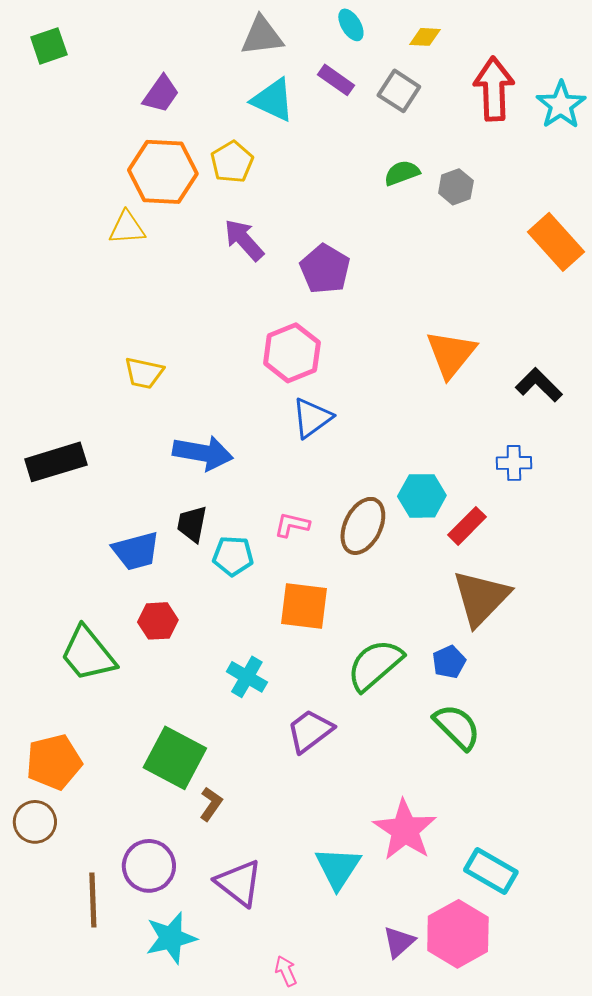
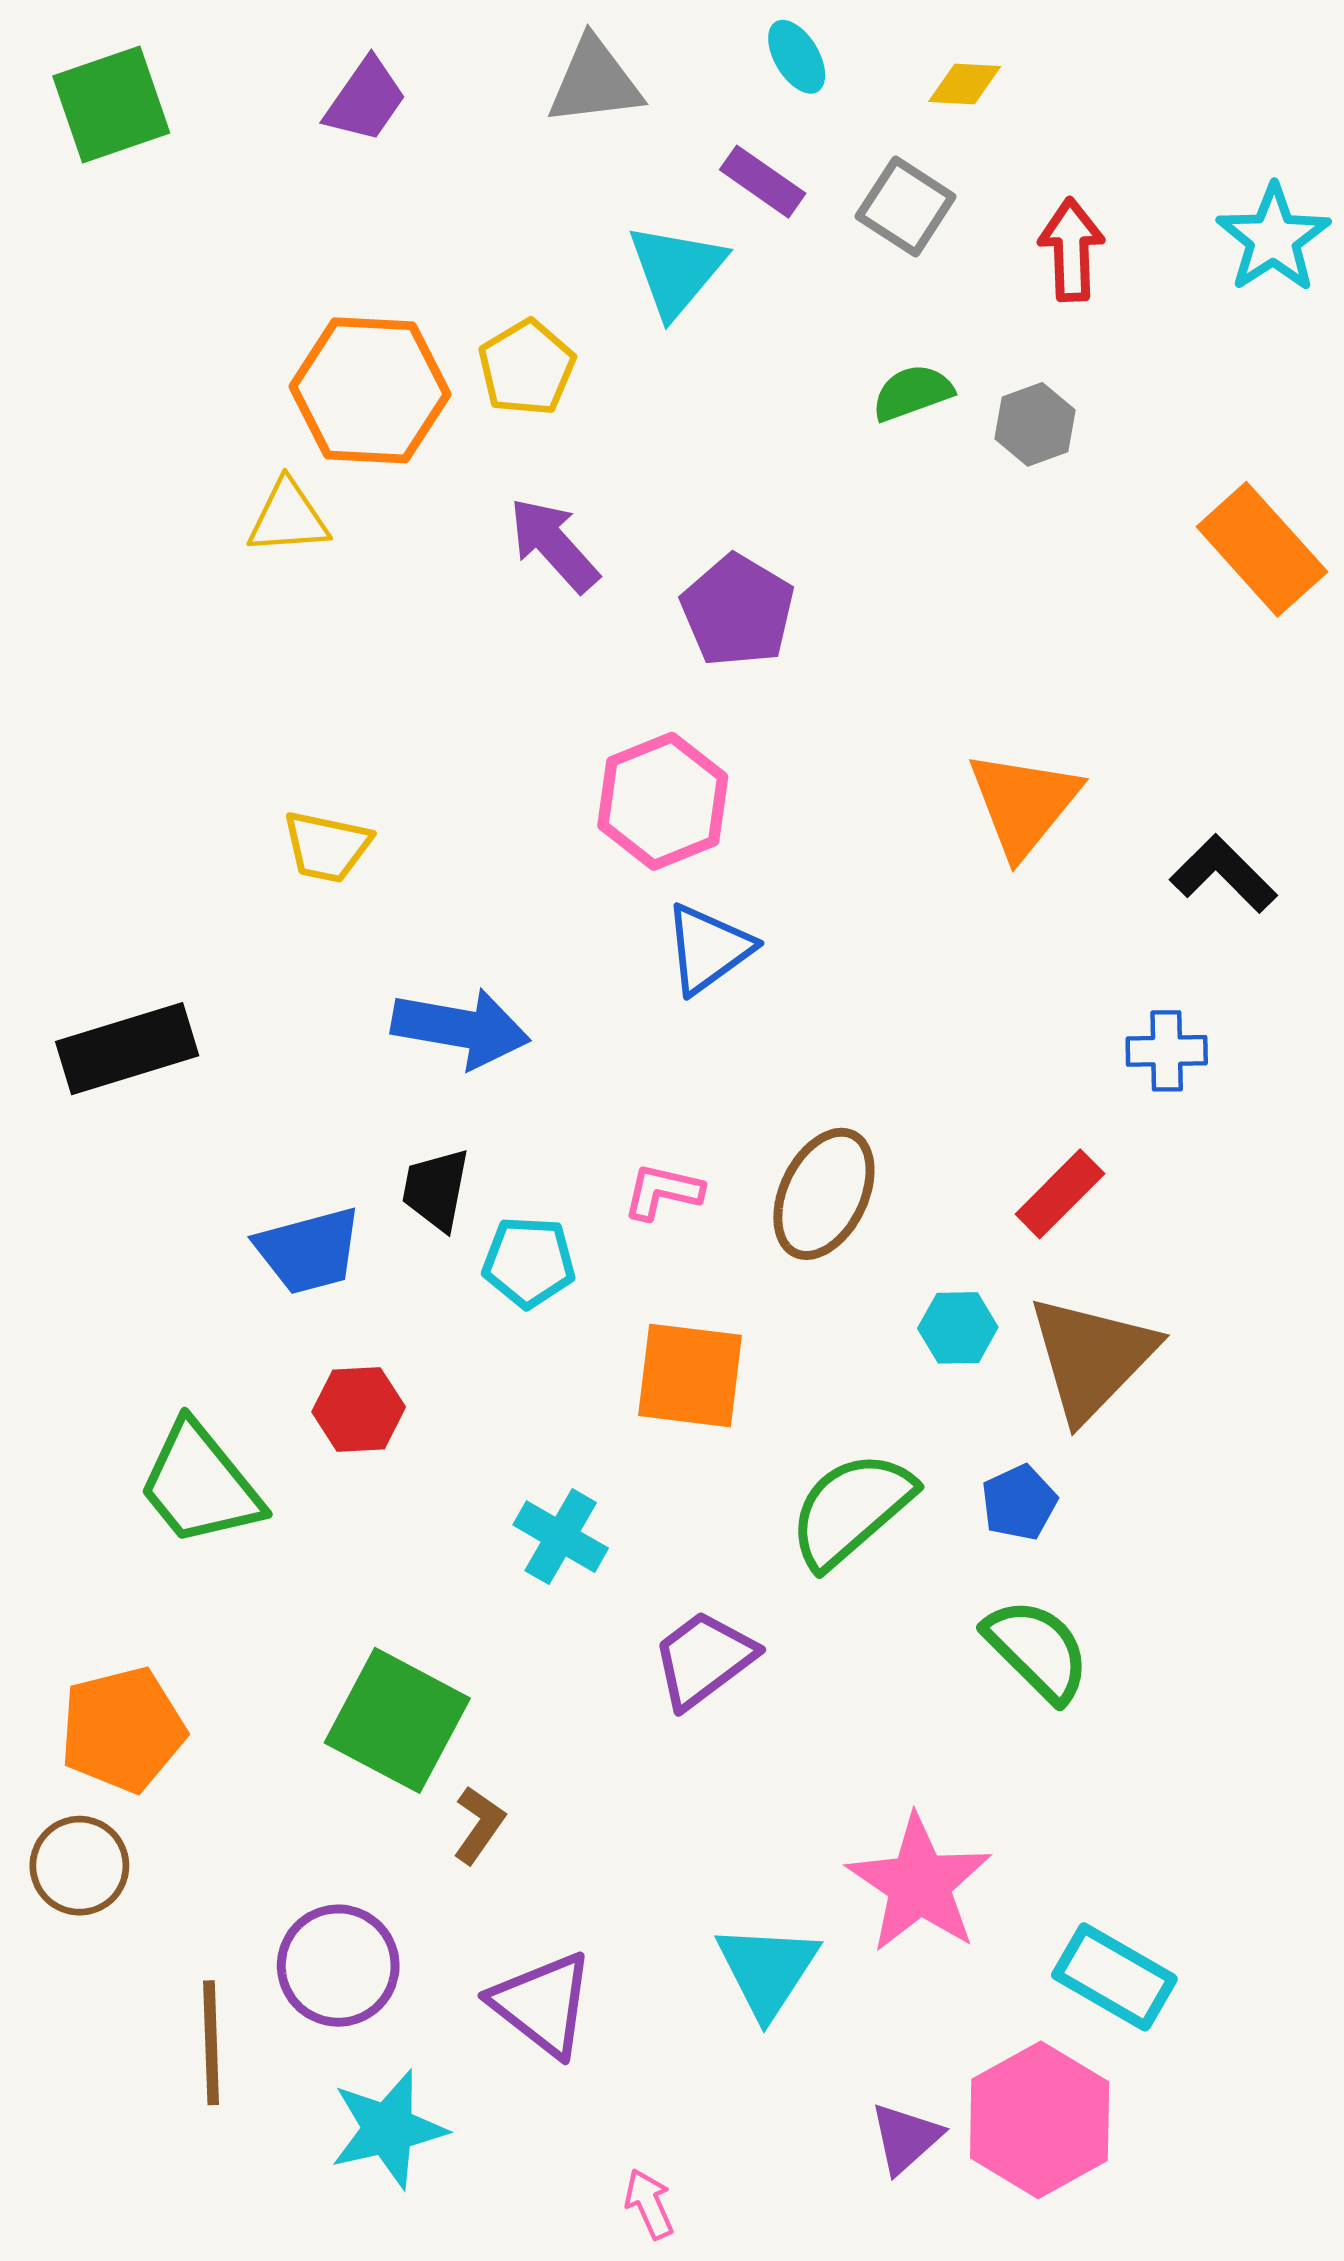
green square: (49, 46) -> (111, 104), size x1.4
red arrow: (494, 89) -> (1071, 250), moved, size x0.7
purple trapezoid: (161, 94) -> (365, 100), moved
cyan triangle: (273, 100) -> (676, 270), moved, turned 45
cyan hexagon: (422, 496) -> (958, 1328), moved, size x0.7

